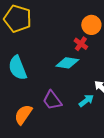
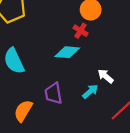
purple trapezoid: (52, 100) -> (53, 93), turned 30

